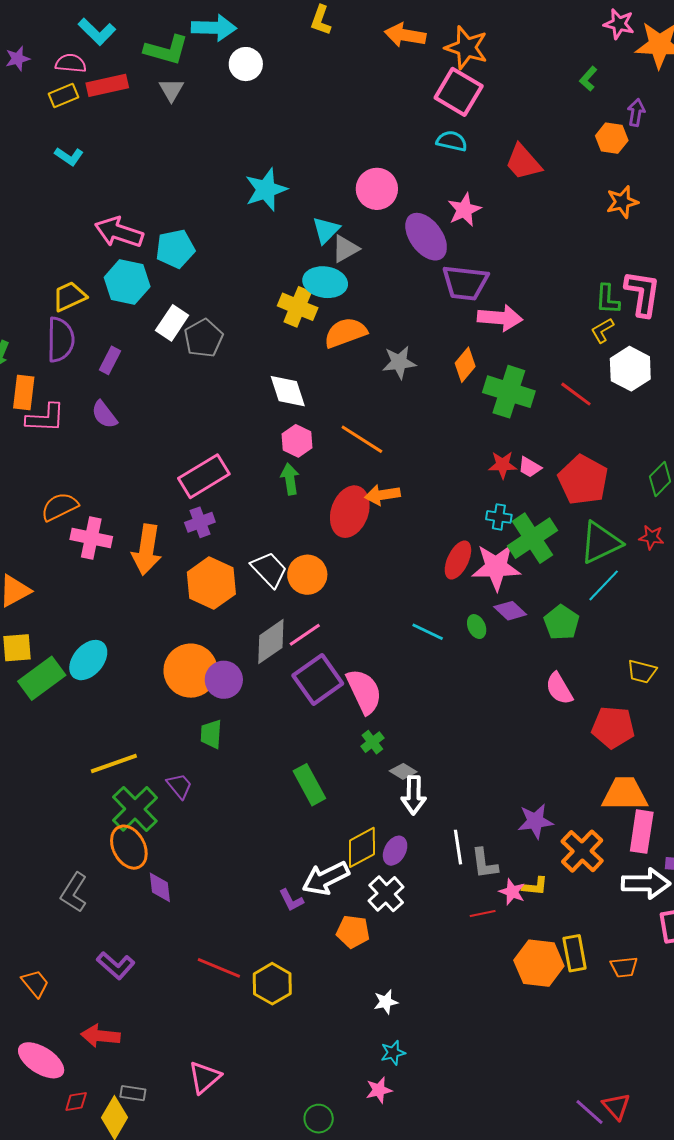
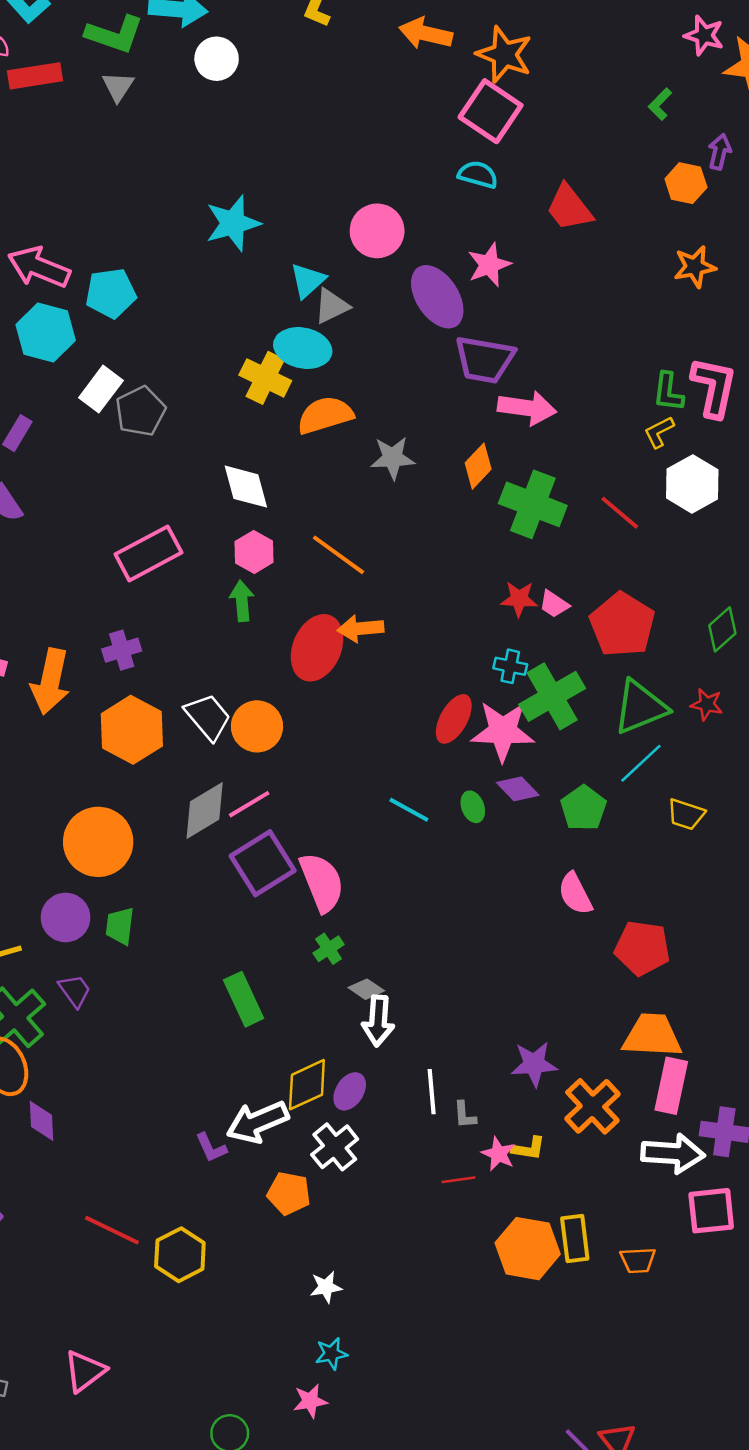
pink rectangle: (204, 476) -> (149, 553), moved
yellow trapezoid: (642, 672) -> (686, 814), moved
purple circle: (224, 680) -> (66, 917), moved
gray L-shape: (484, 863) -> (465, 1115), size x0.7

